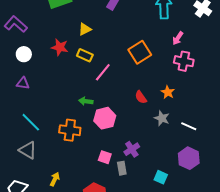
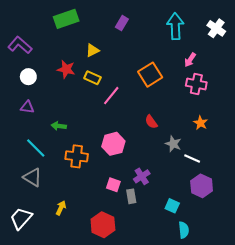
orange star: (168, 92) -> (201, 123), moved
green arrow: (86, 101) -> (59, 126), moved
white line: (189, 126) -> (192, 159), moved

